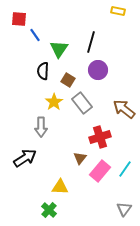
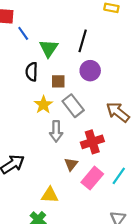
brown square: (68, 80) -> (58, 81), turned -32
gray arrow: (41, 127) -> (56, 131), moved

